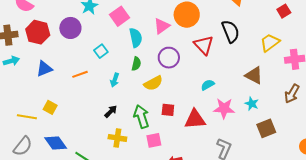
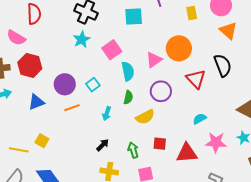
purple circle: (70, 28) -> (65, 84), moved
green arrow: (141, 116) -> (133, 150), size x0.7

